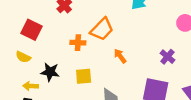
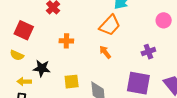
orange trapezoid: (102, 29) -> (110, 25), moved
purple cross: (168, 57) -> (148, 52), turned 32
yellow square: (84, 76) -> (72, 82), moved

